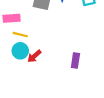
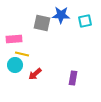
cyan circle: (20, 51) -> (15, 65), moved

